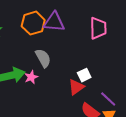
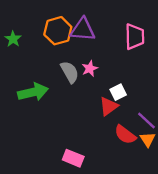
pink star: (31, 77) -> (90, 68), moved

